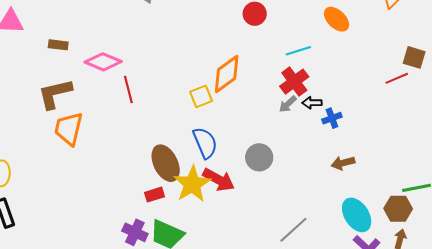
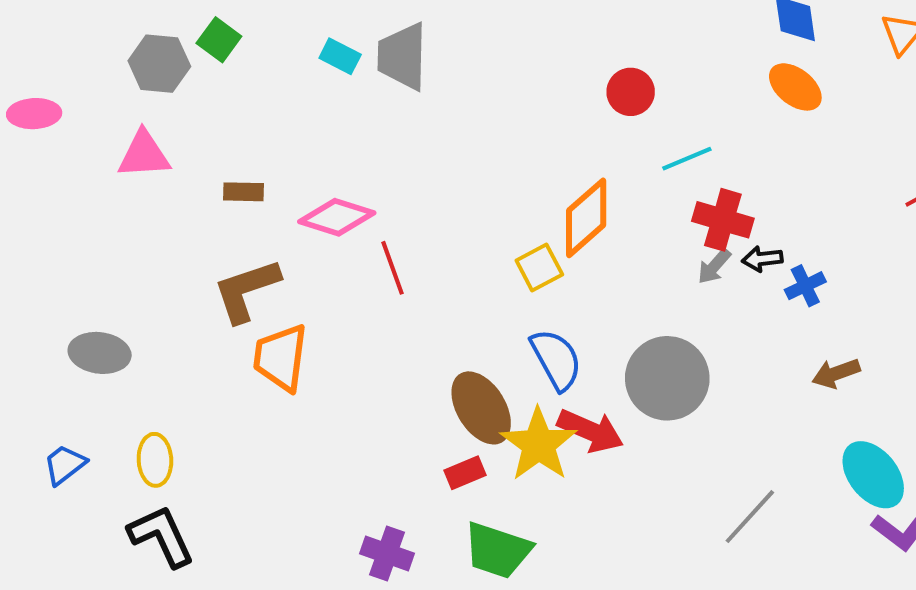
cyan line: (298, 51) -> (687, 159), moved
red cross: (294, 82) -> (723, 220), turned -32
gray circle: (259, 157) -> (667, 378), size x1.5
purple cross: (135, 232) -> (387, 553), moved

